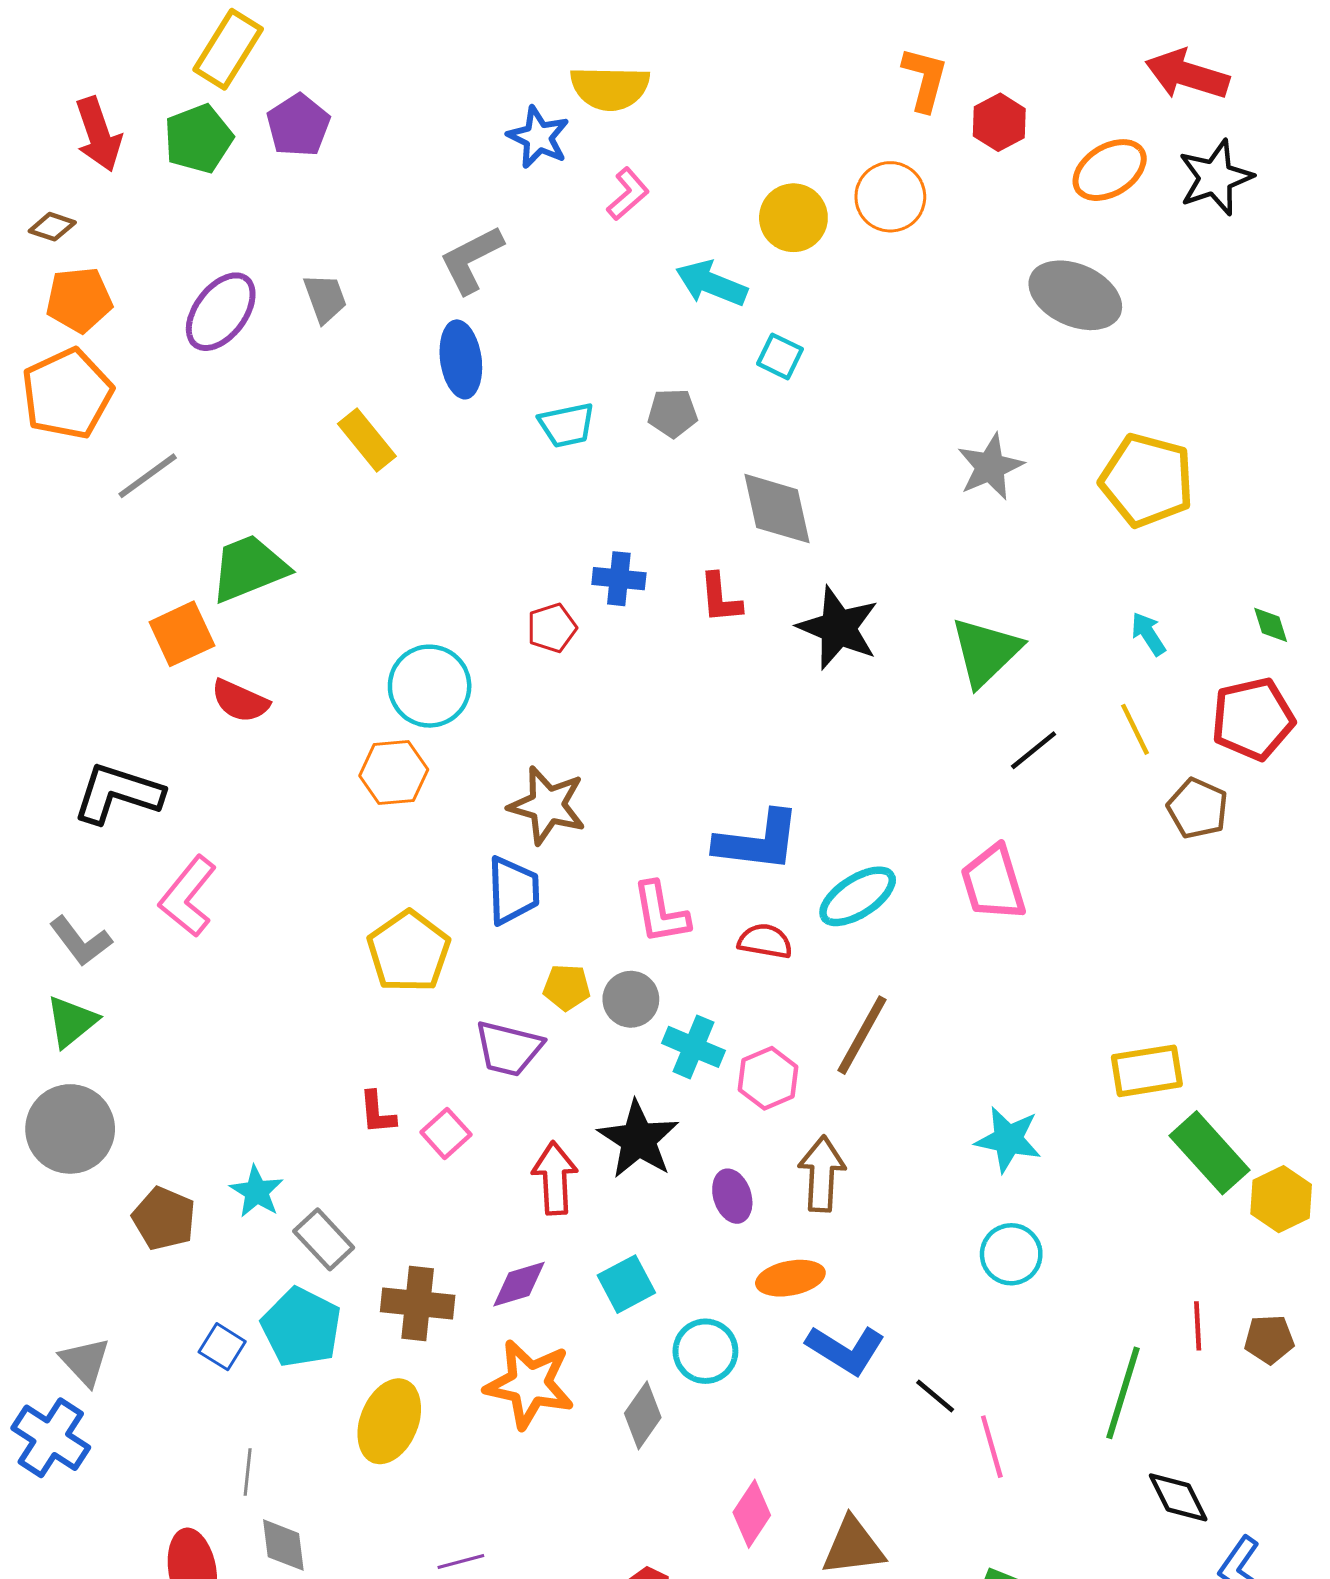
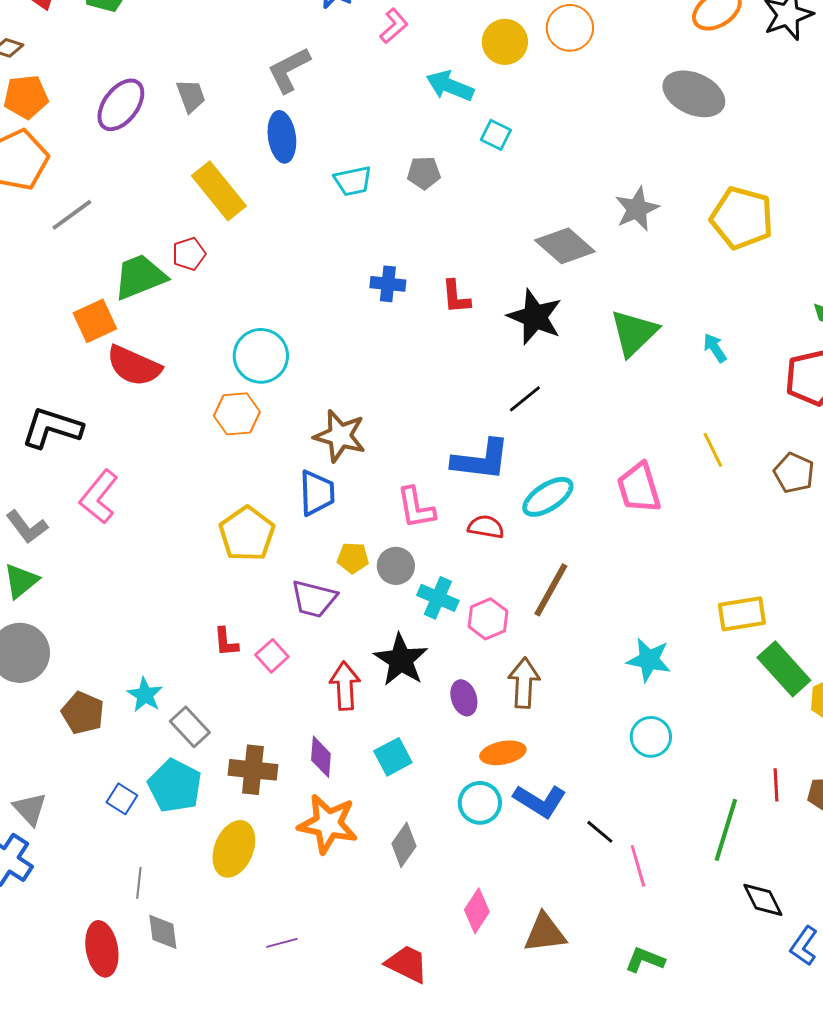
yellow rectangle: (367, 440) -> (219, 191), size x1.4
gray diamond: (777, 509) -> (565, 246), moved, turned -36
red pentagon: (552, 628) -> (189, 254), moved
cyan arrow: (1148, 634) -> (715, 348), moved
red semicircle: (240, 701) -> (134, 366), size x1.4
yellow line: (1135, 729) -> (713, 450), moved
black line: (1034, 750) -> (525, 399), moved
brown pentagon: (1198, 808) -> (794, 473), moved
purple diamond: (519, 1284) -> (321, 757), turned -69
cyan circle: (705, 1351) -> (480, 803), moved

